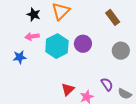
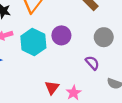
purple semicircle: (107, 84) -> (92, 63), moved

